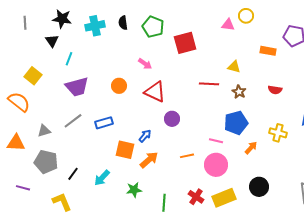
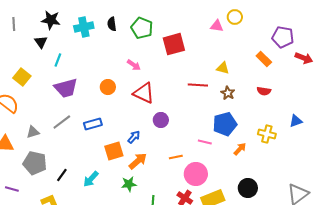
orange rectangle: (268, 51) -> (264, 59), moved, turned 35
orange square: (125, 150) -> (114, 151), turned -30
pink circle: (216, 165) -> (196, 174), moved
green star: (134, 190) -> (129, 184), moved

